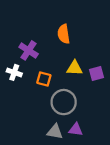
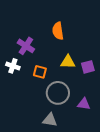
purple triangle: (76, 129) -> (84, 104), moved

